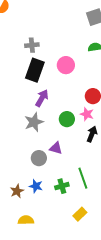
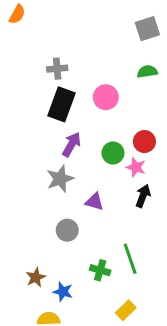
green circle: (67, 119) -> (113, 153), moved
purple triangle: (56, 148) -> (94, 202), moved
blue star: (36, 186) -> (63, 292), moved
green cross: (62, 186) -> (100, 270), turned 32

